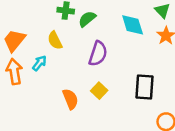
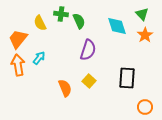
green semicircle: (87, 19) -> (79, 21), turned 105
yellow semicircle: (55, 40) -> (40, 23), moved

